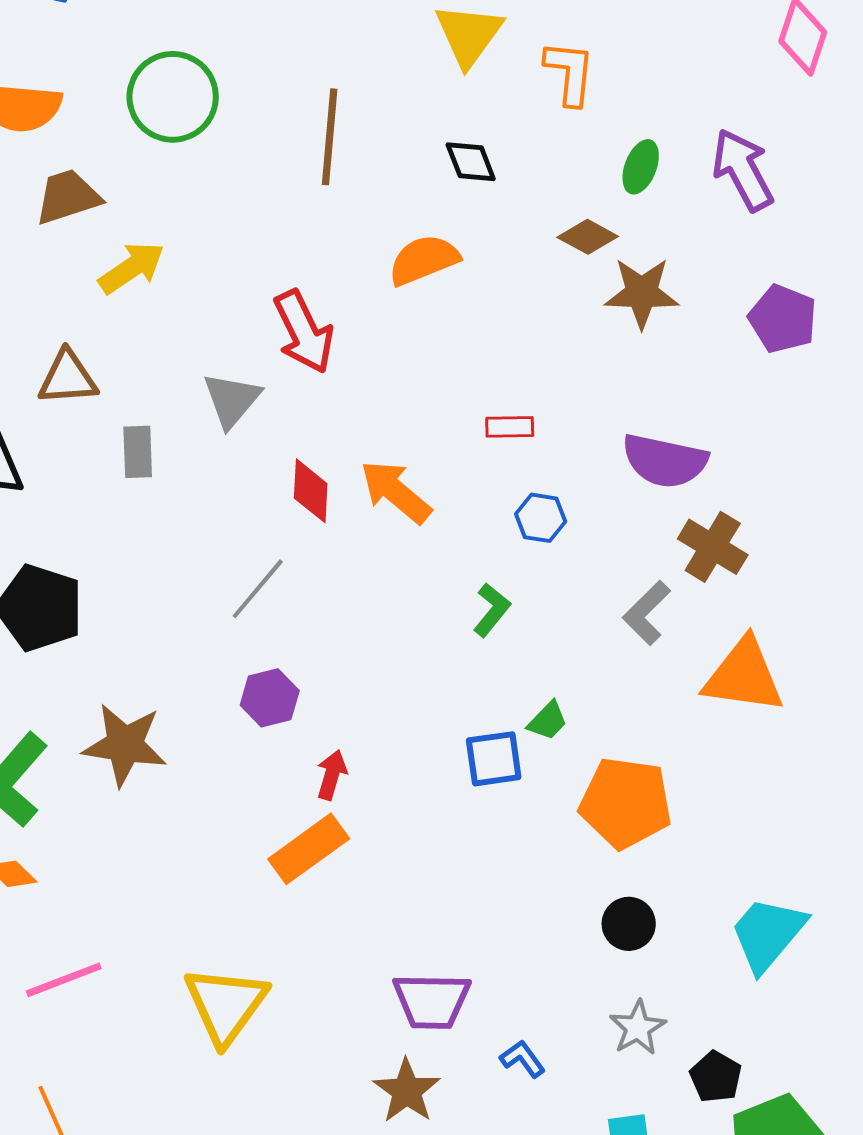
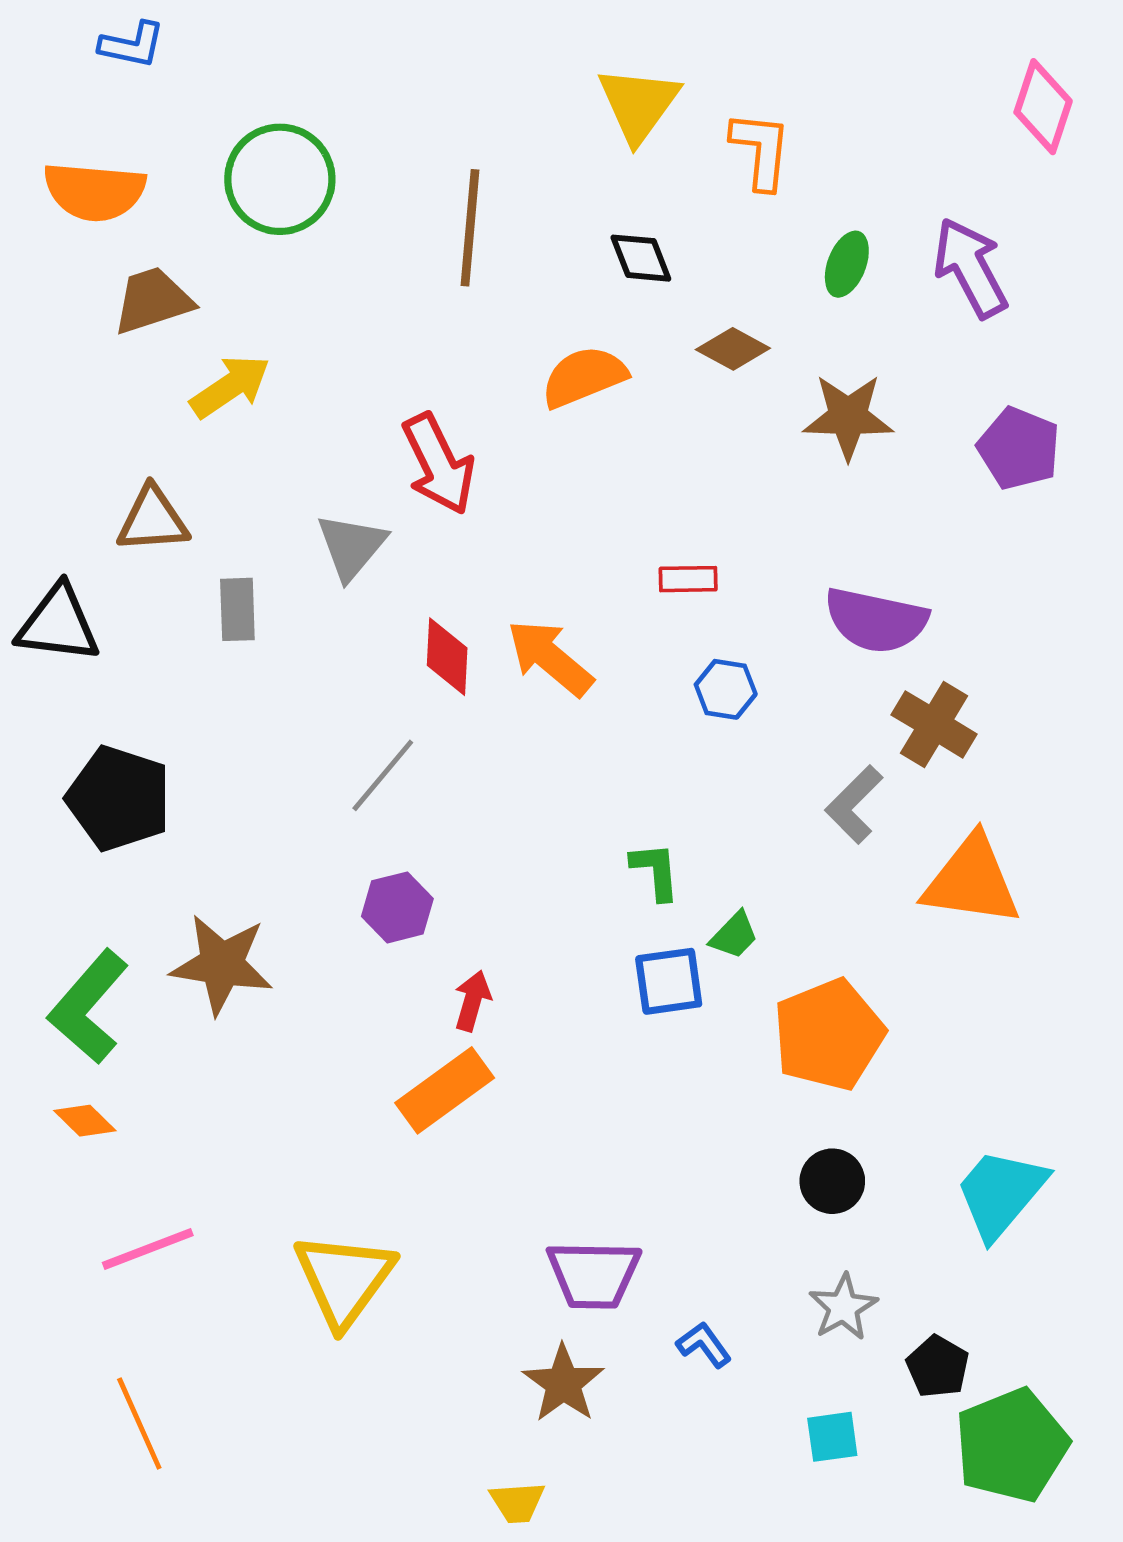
brown diamond: (588, 237) -> (733, 349), moved
green L-shape: (492, 610) -> (655, 871), moved, turned -44
orange pentagon: (626, 803) -> (829, 1035), turned -30

